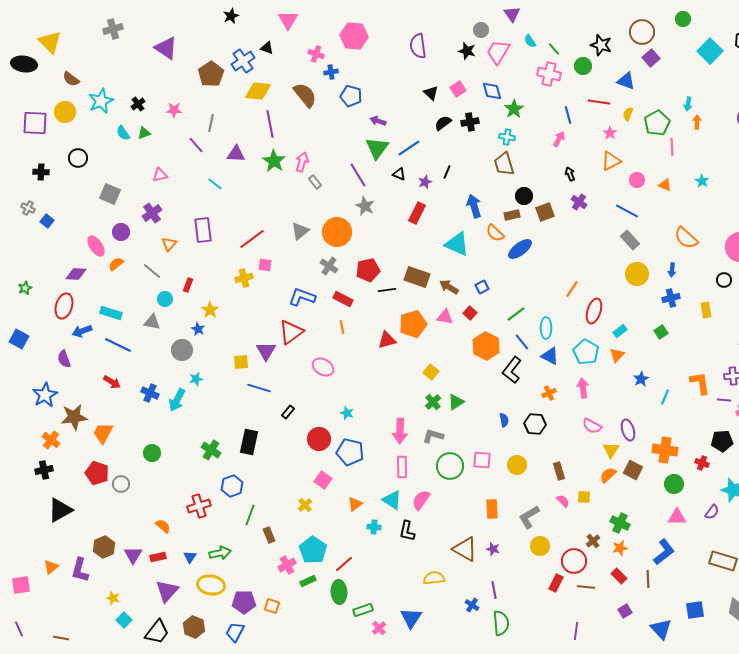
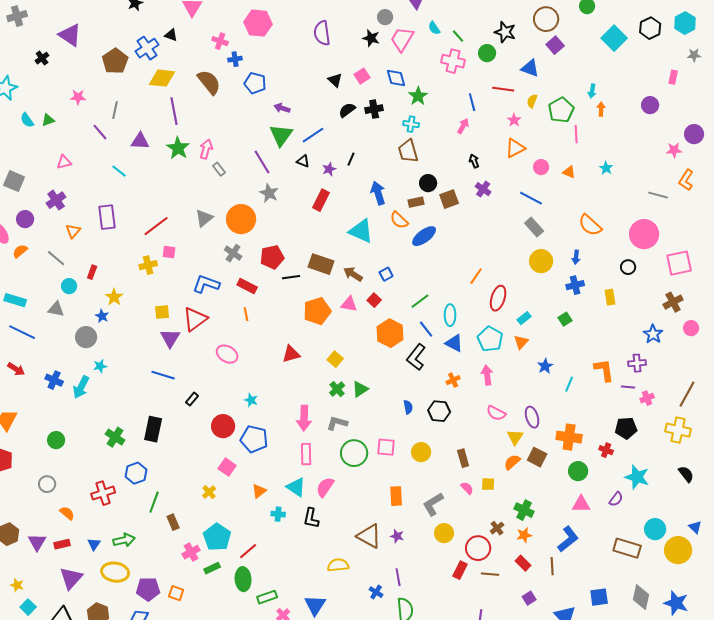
black cross: (138, 104) -> (42, 58), moved
red triangle: (387, 340) -> (291, 354), moved
yellow square: (241, 362) -> (162, 312), moved
gray circle: (121, 484) -> (47, 484), moved

